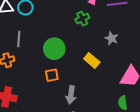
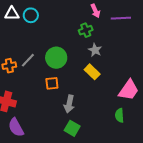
gray star: (112, 38) -> (95, 50), moved
gray line: (19, 39) -> (28, 60), moved, turned 35

